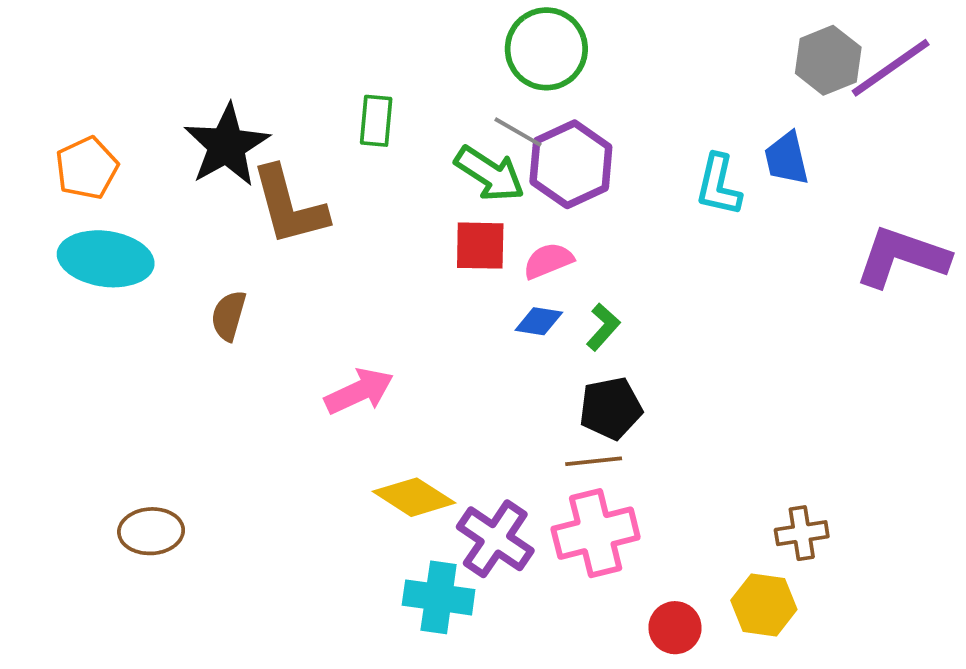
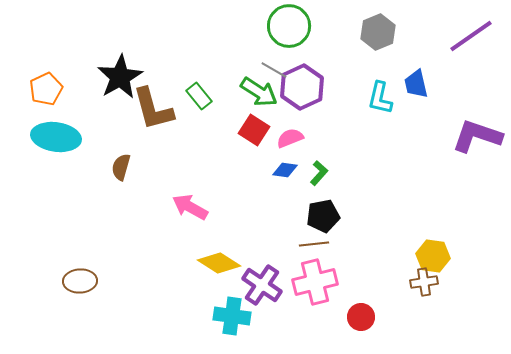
gray hexagon: (828, 60) -> (378, 32), moved
green rectangle: (376, 121) -> (199, 96), moved, turned -44
red square: (480, 246) -> (254, 130), turned 32
pink arrow: (359, 391) -> (190, 207), turned -126
yellow hexagon: (764, 605) -> (433, 256), moved
red circle: (675, 628) -> (361, 317), moved

